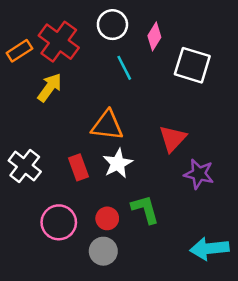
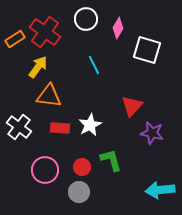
cyan line: (124, 68) -> (94, 65), moved
orange triangle: (107, 125) -> (49, 96), moved
red rectangle: (78, 167) -> (60, 128), turned -66

